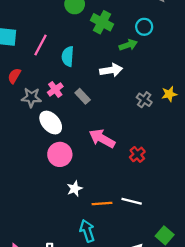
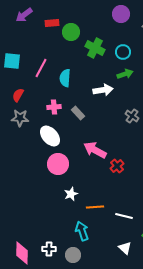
cyan circle: (144, 27) -> (123, 52), moved
green arrow: (128, 45) -> (125, 74), moved
pink cross: (55, 89) -> (54, 107), turned 32
gray star: (31, 97) -> (20, 118), moved
red cross: (137, 154) -> (117, 166), moved
white line: (132, 201) -> (124, 216), moved

